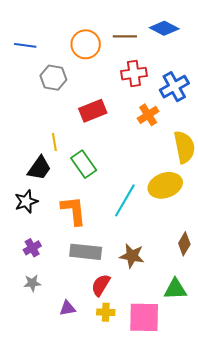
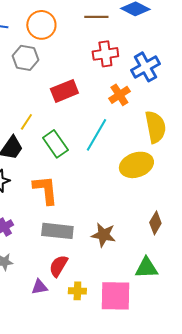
orange circle: (86, 44) -> (41, 25), moved
yellow line: (54, 142) -> (26, 122), turned 42
cyan line: (125, 200) -> (96, 135), moved
red semicircle: (101, 285) -> (58, 266), moved

